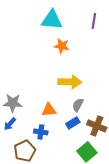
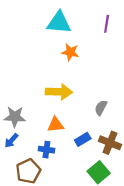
yellow arrow: (70, 82) -> (59, 92), moved
gray semicircle: (78, 105) -> (101, 108), moved

